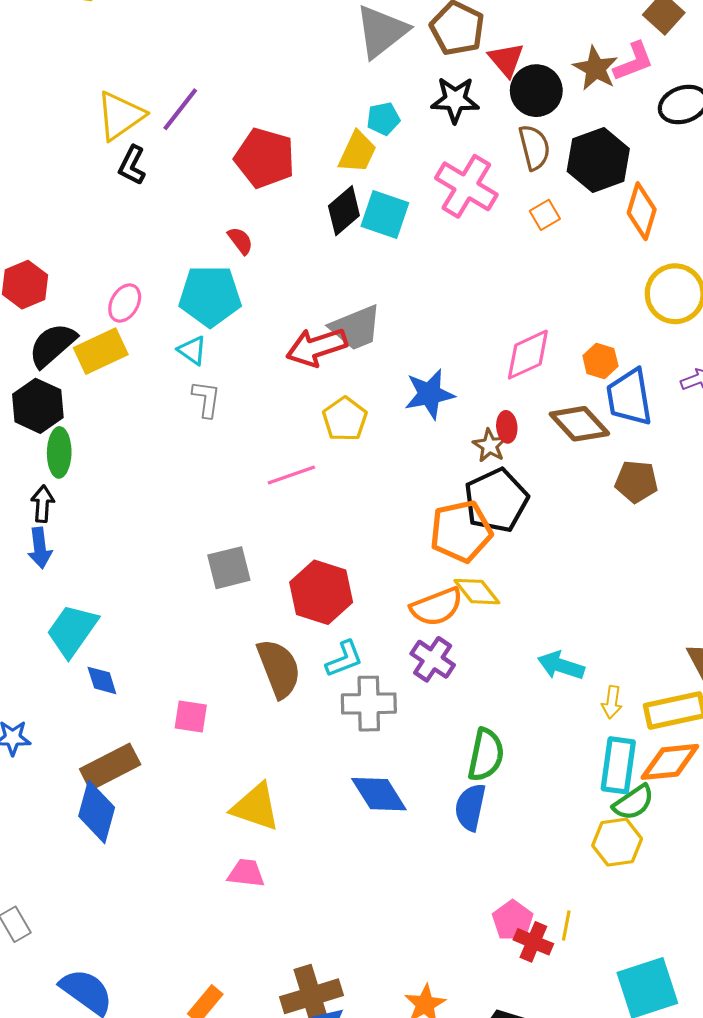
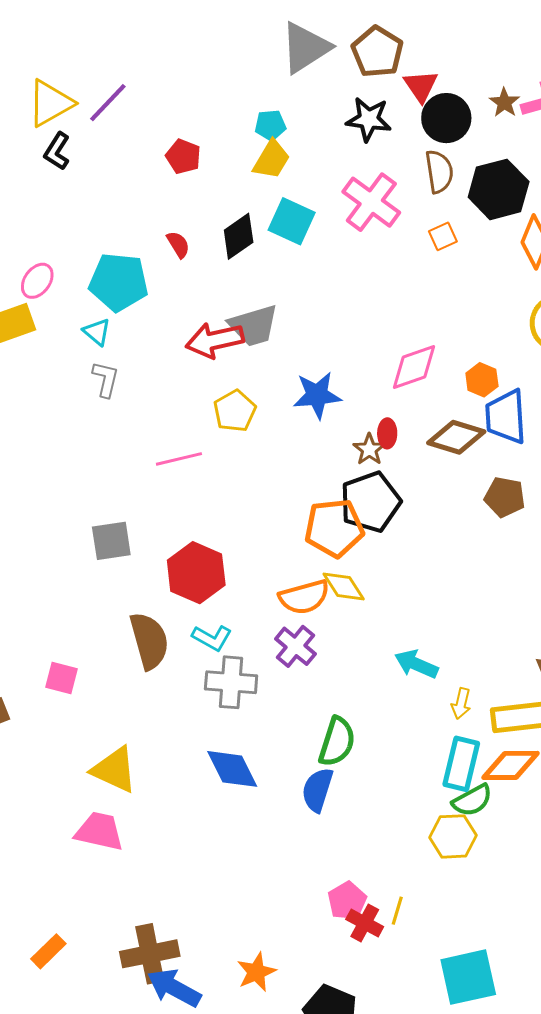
brown star: (596, 68) -> (504, 103), size x0.7
cyan pentagon: (383, 119) -> (270, 125), moved
red pentagon: (265, 158) -> (183, 157), size x0.6
black diamond: (344, 211) -> (239, 236), moved
red semicircle: (240, 241) -> (178, 245), moved
brown diamond: (579, 424) -> (456, 437), turned -36
cyan L-shape: (344, 659) -> (212, 638), turned 45
pink trapezoid: (246, 873) -> (99, 831), size x1.4

